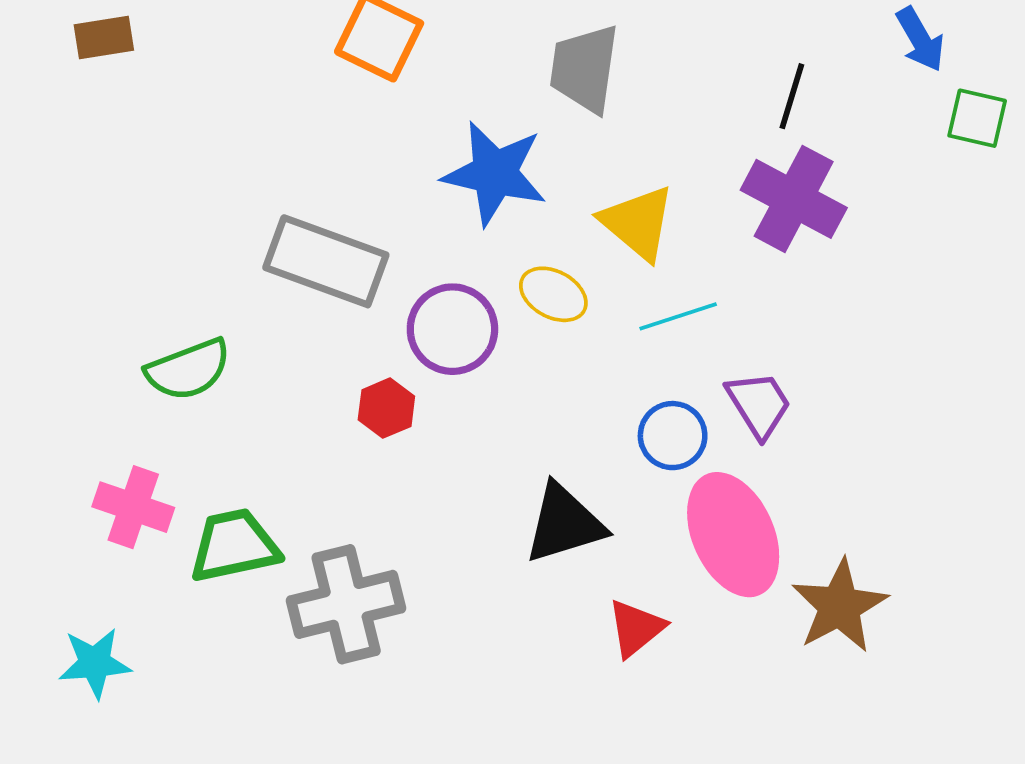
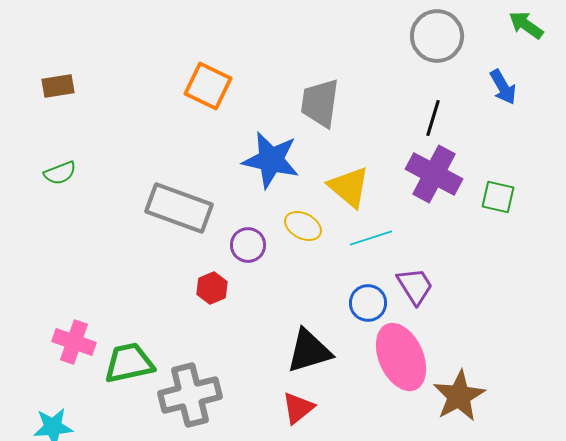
green square: (977, 118) -> (498, 197), moved
purple circle: (452, 329) -> (248, 245), size x0.7
green semicircle: (188, 370) -> (60, 173), moved, size x0.7
red triangle: (636, 628) -> (298, 408), moved

